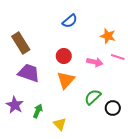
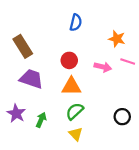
blue semicircle: (70, 21) -> (76, 23), turned -35
orange triangle: (66, 80) -> (71, 86), turned 48
green semicircle: (93, 97) -> (75, 111), moved
yellow triangle: (60, 124) -> (76, 134), moved

